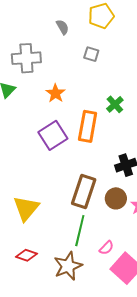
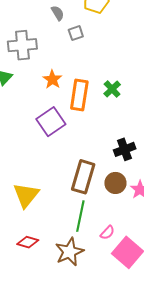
gray square: (91, 54) -> (76, 33), moved, turned -35
orange rectangle: (88, 126) -> (79, 95), moved

